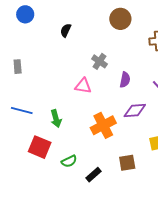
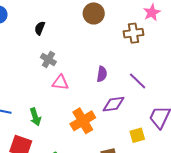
gray cross: (99, 61) -> (48, 60), moved

